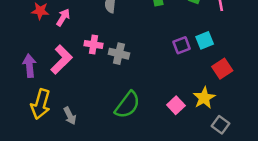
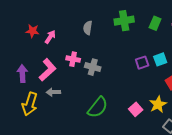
gray arrow: (70, 116) -> (53, 92), moved, turned 112

